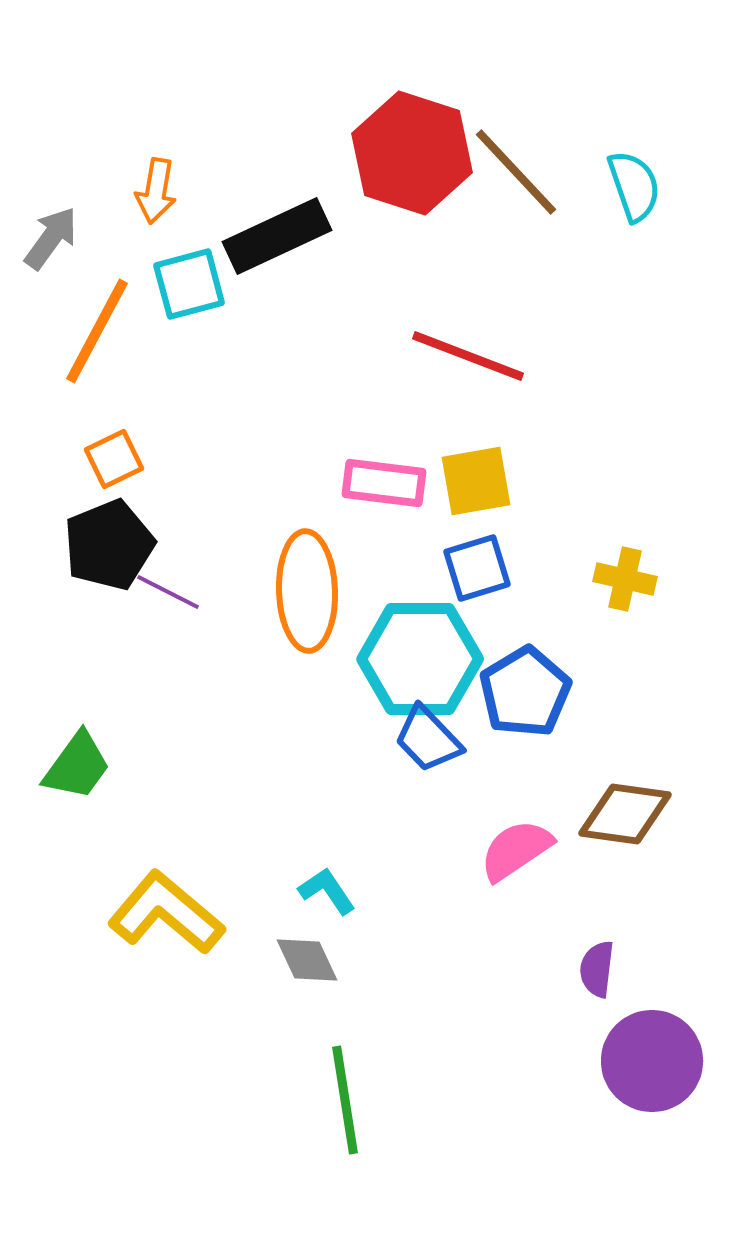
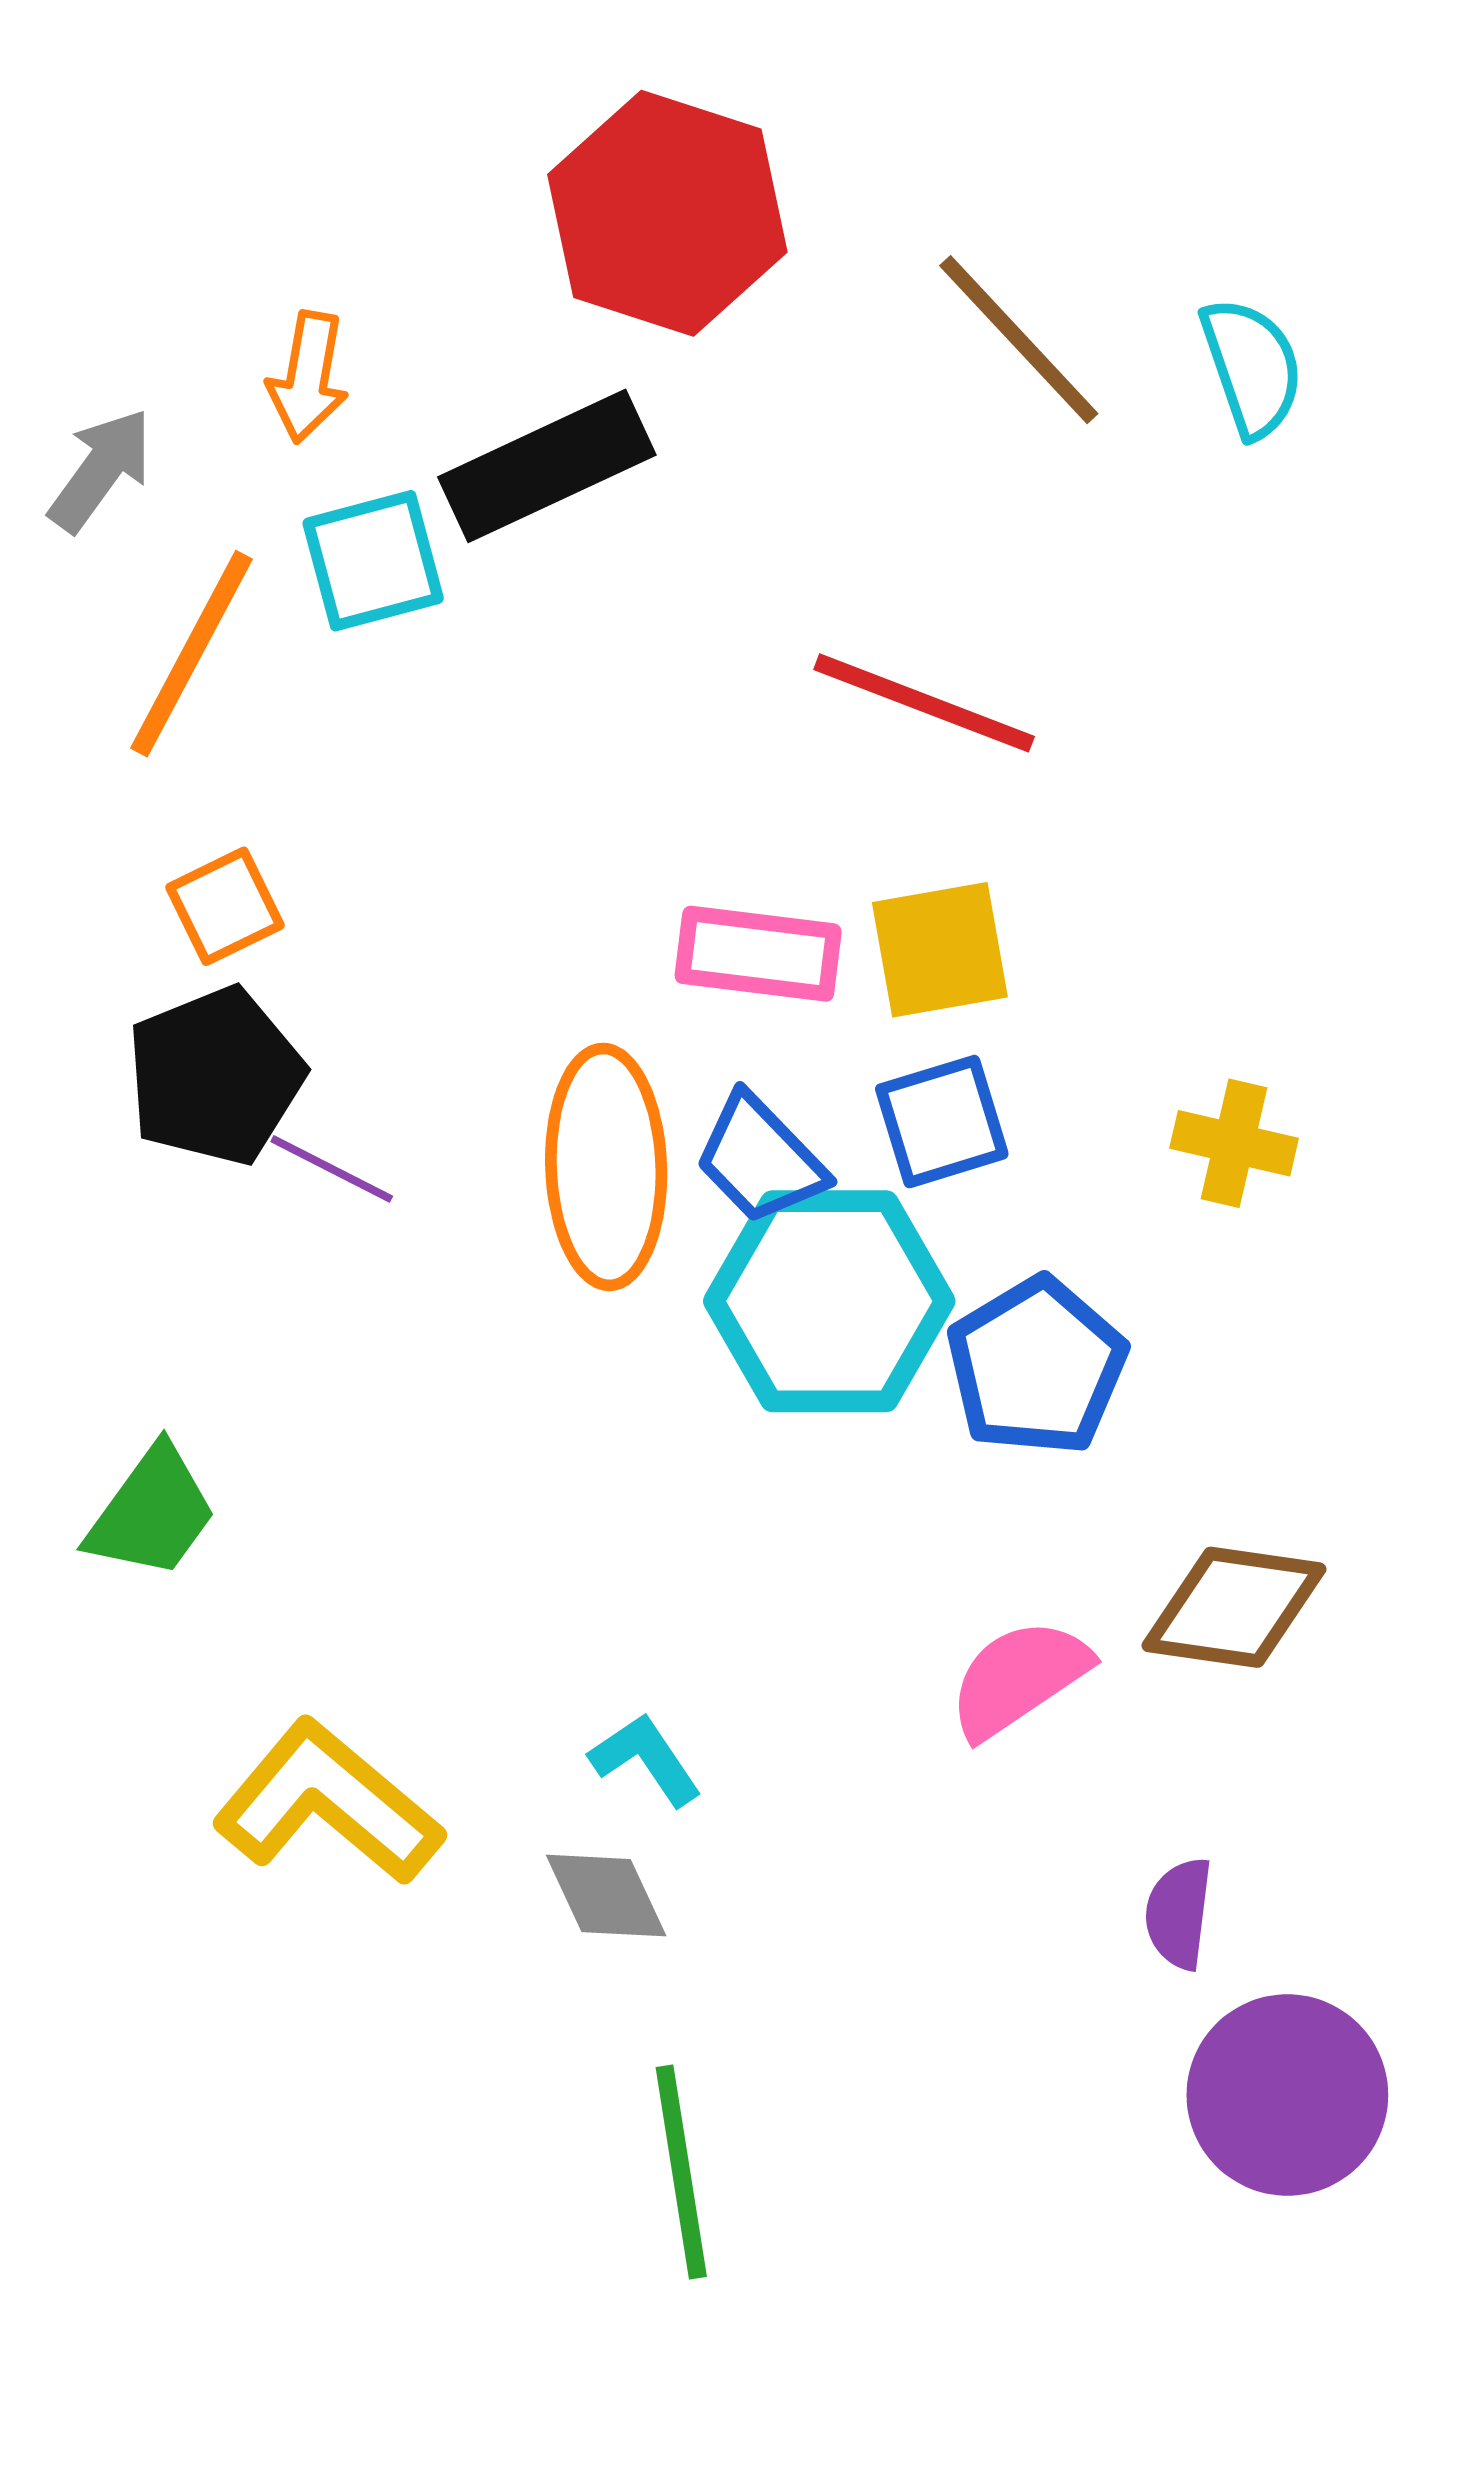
red hexagon: (412, 153) -> (667, 213), moved
blue trapezoid: (428, 739) -> (760, 1159), moved

